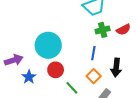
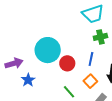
red circle: (56, 70) -> (67, 63), moved

